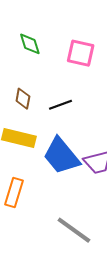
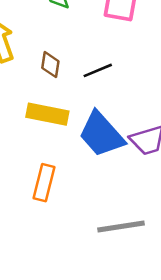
gray line: (74, 230) -> (121, 227), turned -42

